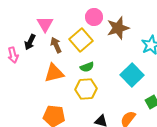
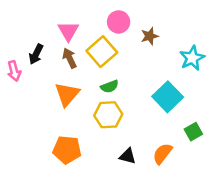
pink triangle: (45, 24) -> (68, 31), moved
brown star: (118, 28) -> (150, 36), size x0.6
orange triangle: (54, 73) -> (67, 94), turned -35

